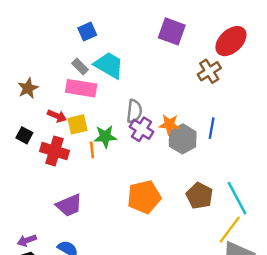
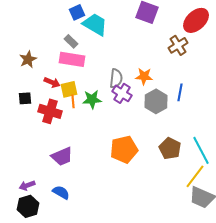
cyan trapezoid: (109, 65) -> (95, 24), moved
orange star: (169, 124) -> (144, 76), moved
black square: (24, 135) -> (25, 98), turned -32
orange line: (92, 150) -> (73, 101), moved

